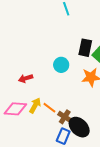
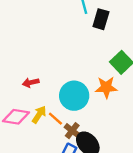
black rectangle: (85, 48) -> (101, 19), moved
cyan circle: (61, 65) -> (74, 96), moved, size x1.6

